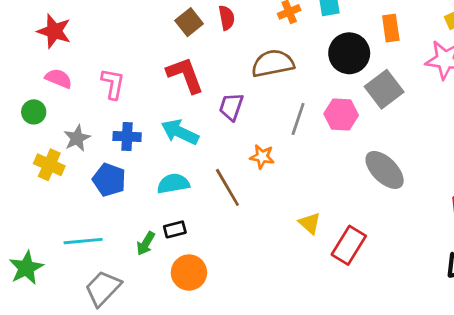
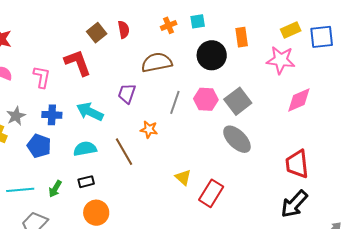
red L-shape: (185, 75) -> (78, 63), moved
gray square: (384, 89) -> (238, 101), moved
green arrow: (146, 244) -> (55, 189), moved

